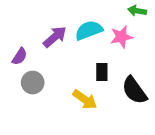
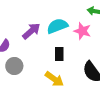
pink star: (121, 37) -> (82, 31), turned 30
black rectangle: (102, 72) -> (59, 54), moved

